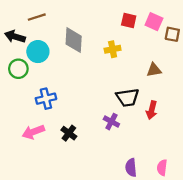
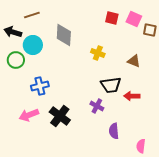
yellow cross: (113, 49) -> (98, 53), moved, turned 32
brown triangle: (154, 70) -> (134, 61), turned 32
red arrow: (152, 110) -> (132, 96), turned 77
black cross: (69, 133) -> (60, 116), size x1.5
purple semicircle: (131, 168) -> (114, 131), moved

